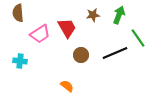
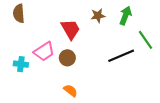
pink trapezoid: (40, 34) -> (44, 52), moved
brown circle: (81, 55) -> (67, 58), moved

